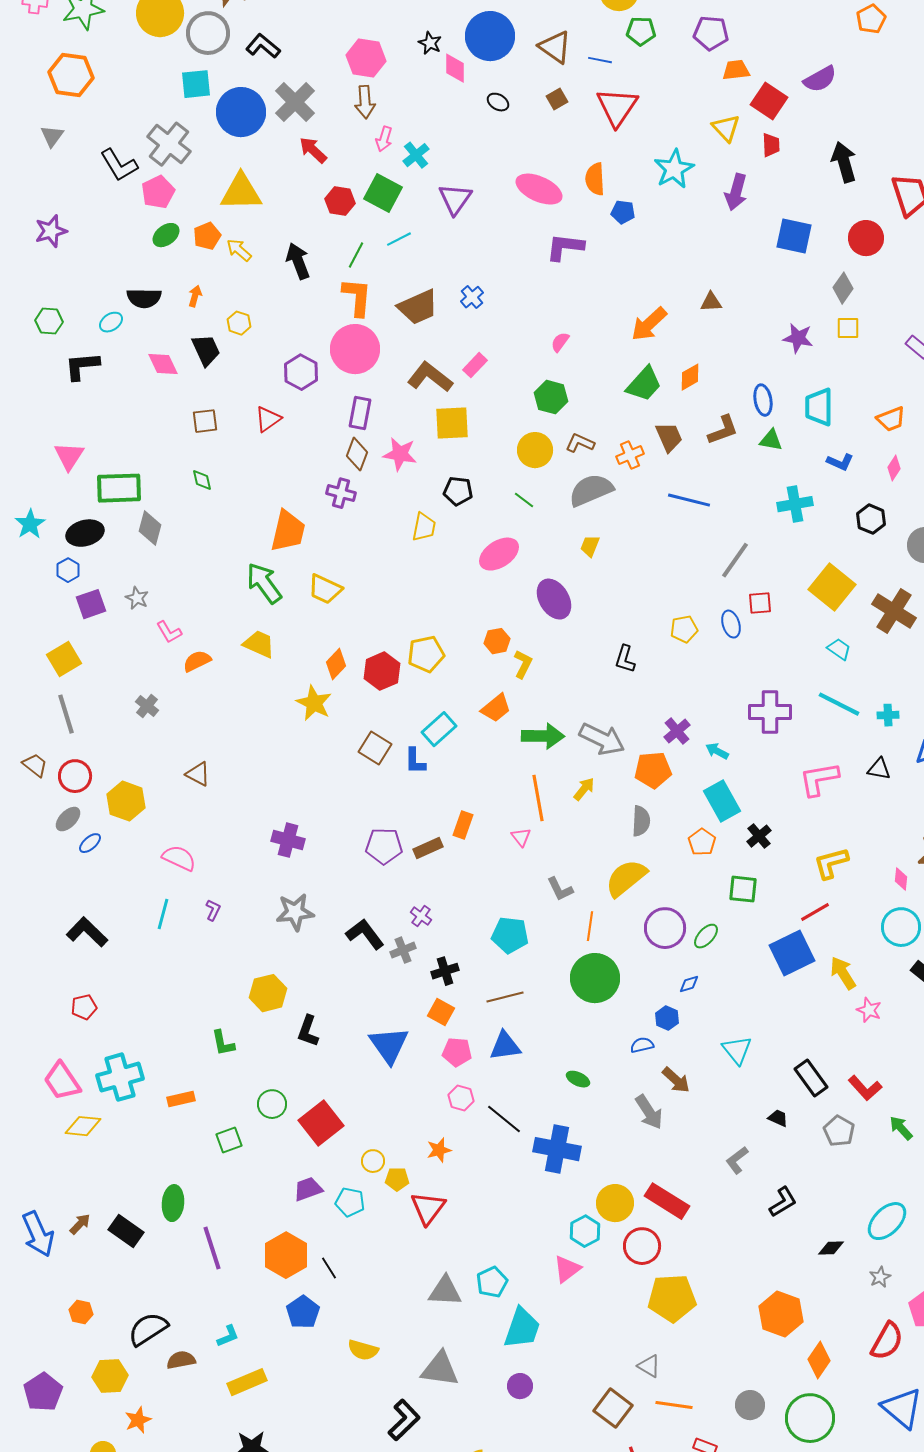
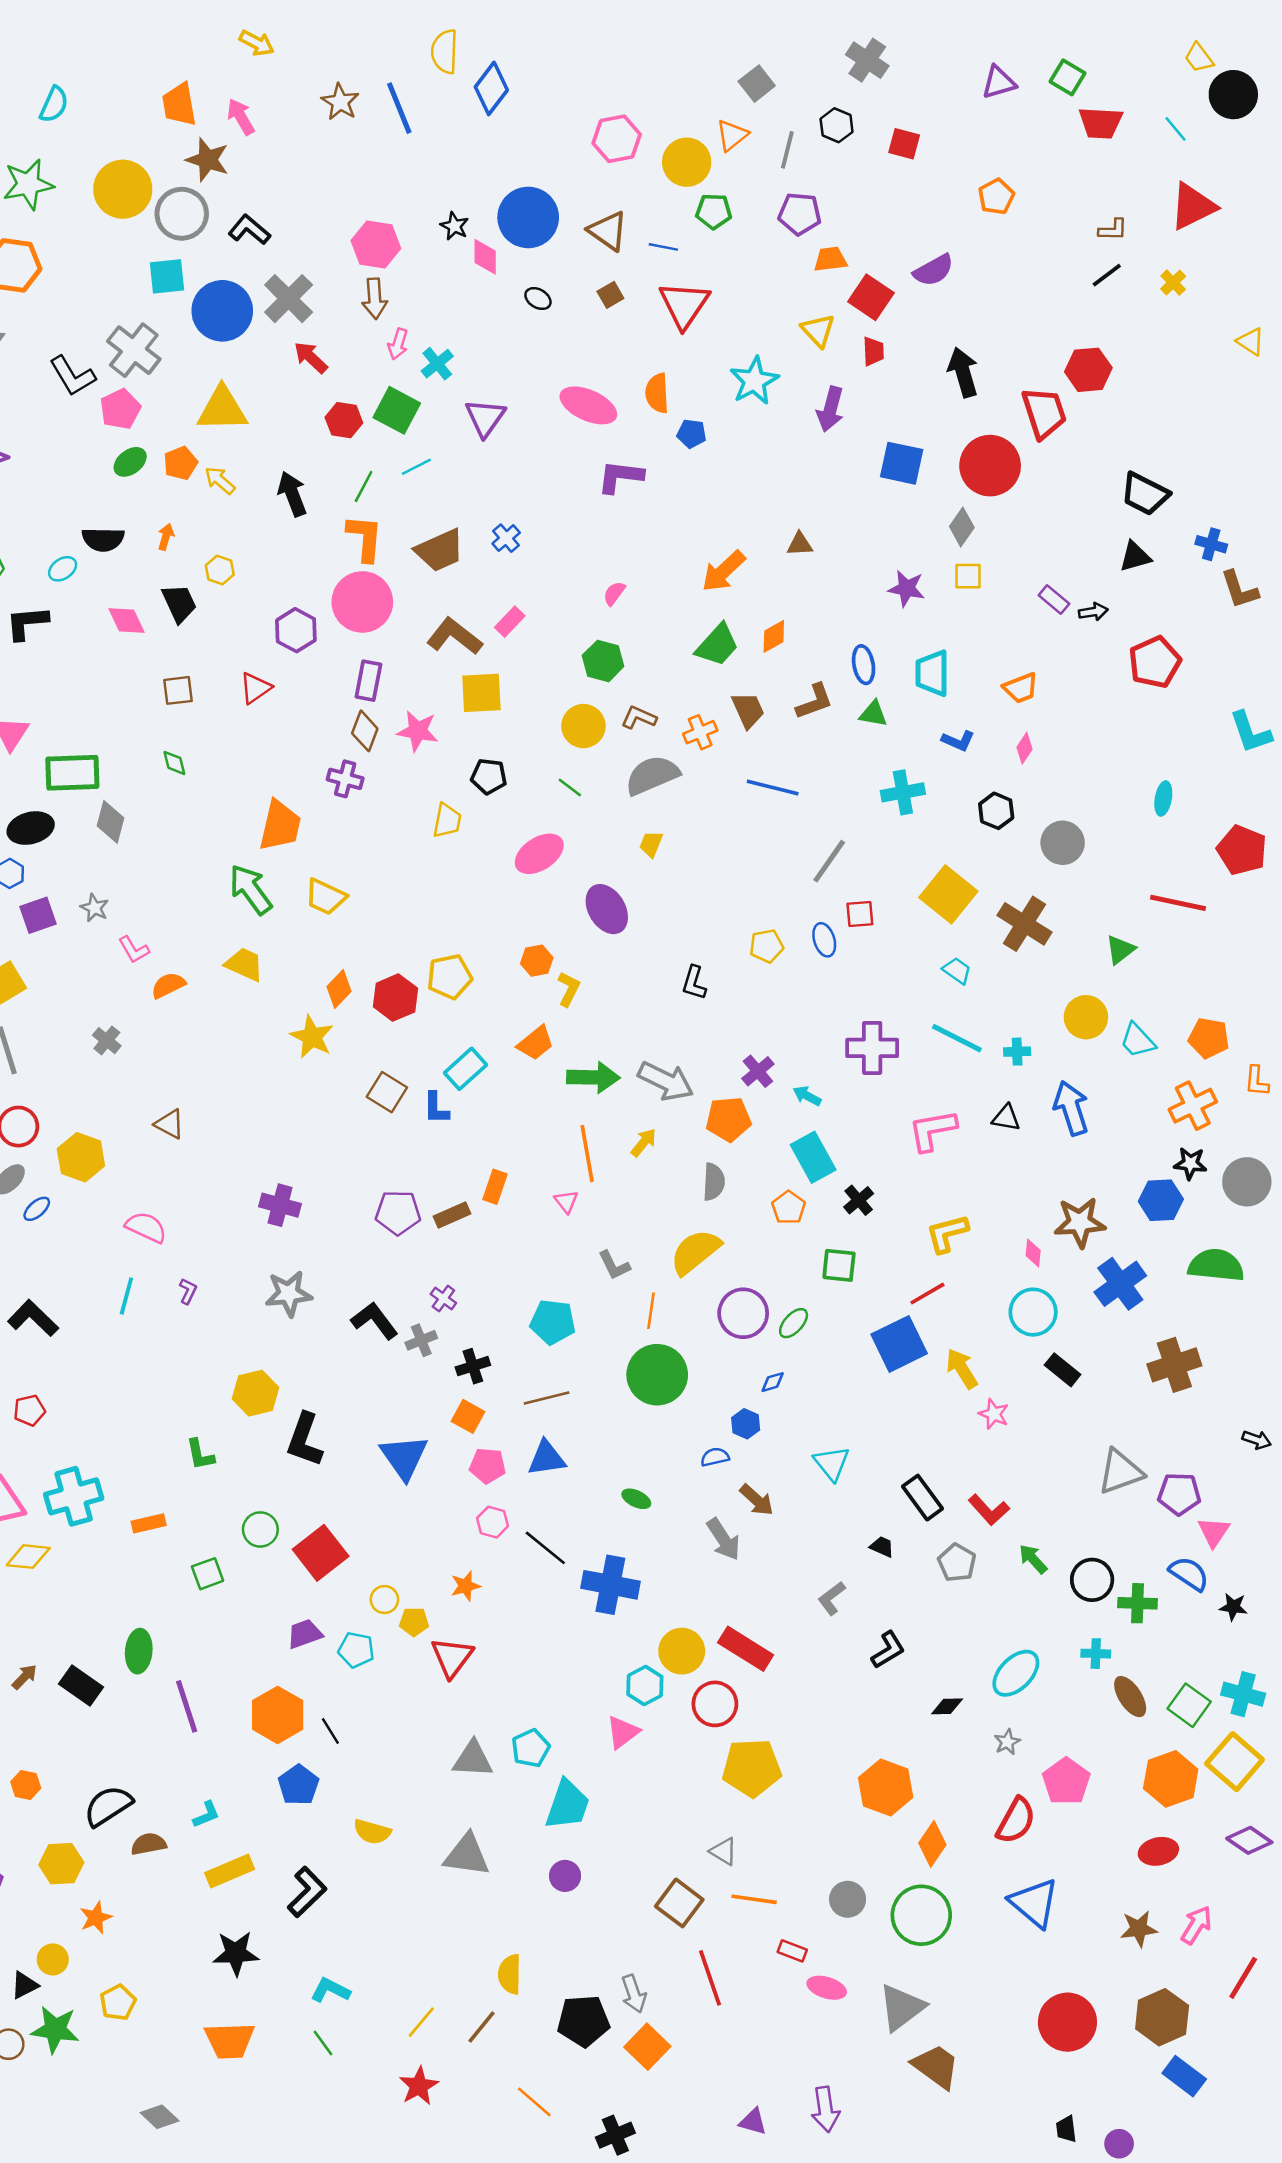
red circle: (866, 238) -> (990, 466), size x1.4
black L-shape: (308, 1031) -> (305, 1440), size x1.4
black L-shape: (404, 1420) -> (307, 1892), moved

